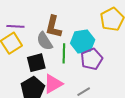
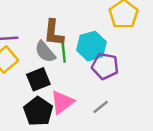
green line: (64, 53) -> (63, 50), moved
purple pentagon: (92, 59) -> (105, 66), turned -30

